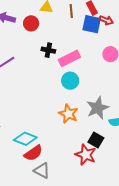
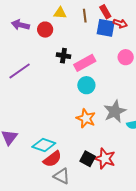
black square: (96, 140) -> (88, 159), moved

